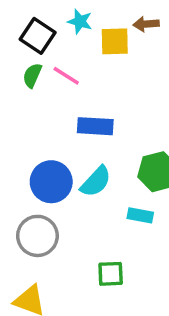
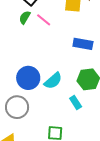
blue rectangle: (95, 126) -> (83, 44), moved
cyan rectangle: (140, 215) -> (76, 103), turned 40

